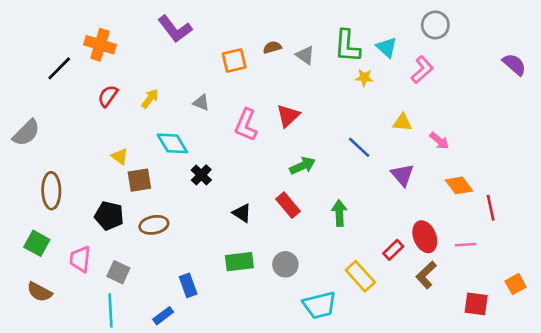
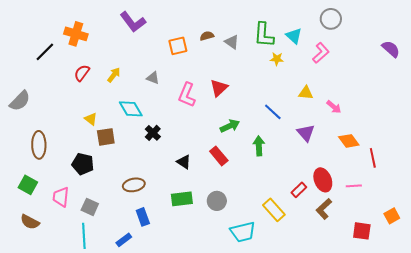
green arrow: (339, 213) -> (259, 146), moved
brown ellipse: (154, 225) -> (134, 185), moved

